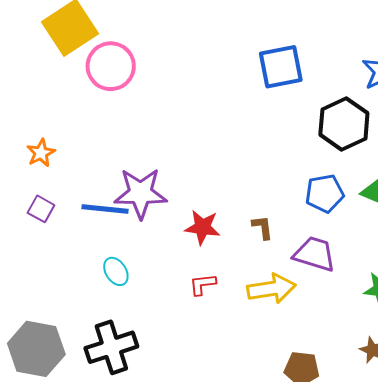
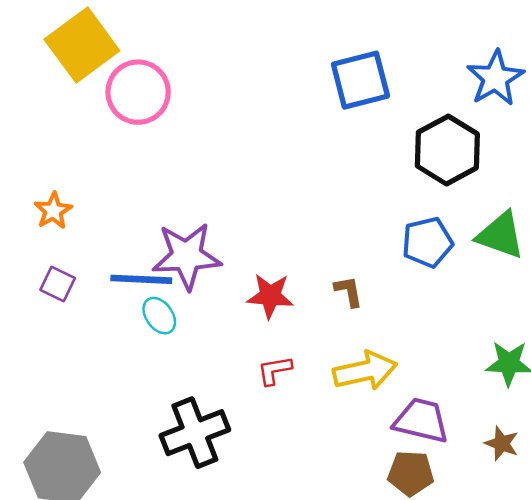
purple trapezoid: (315, 254) -> (421, 421), moved
cyan ellipse: (116, 271) -> (159, 316), moved
black cross: (111, 347) -> (195, 433), moved

